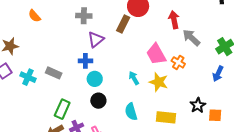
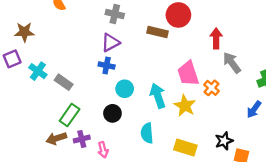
brown rectangle: (123, 24) -> (158, 32), turned 66
purple triangle: (96, 39) -> (110, 43), moved
gray rectangle: (54, 73) -> (64, 82), moved
cyan arrow: (134, 78) -> (158, 96), size x1.5
cyan circle: (95, 79) -> (125, 89), moved

